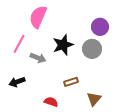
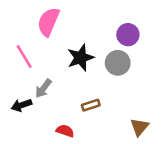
pink line: (19, 44) -> (24, 56), turned -60
gray arrow: (38, 58) -> (43, 88), moved, turned 105
brown triangle: (94, 99) -> (139, 127), moved

